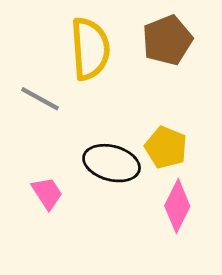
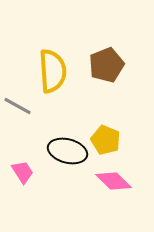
pink diamond: (177, 206) -> (114, 181), turned -72

